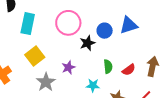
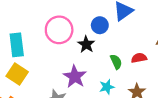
yellow square: (35, 56) -> (17, 74), moved
purple star: (68, 67) -> (75, 77), size x1.5
red semicircle: (129, 70) -> (139, 58), turned -136

